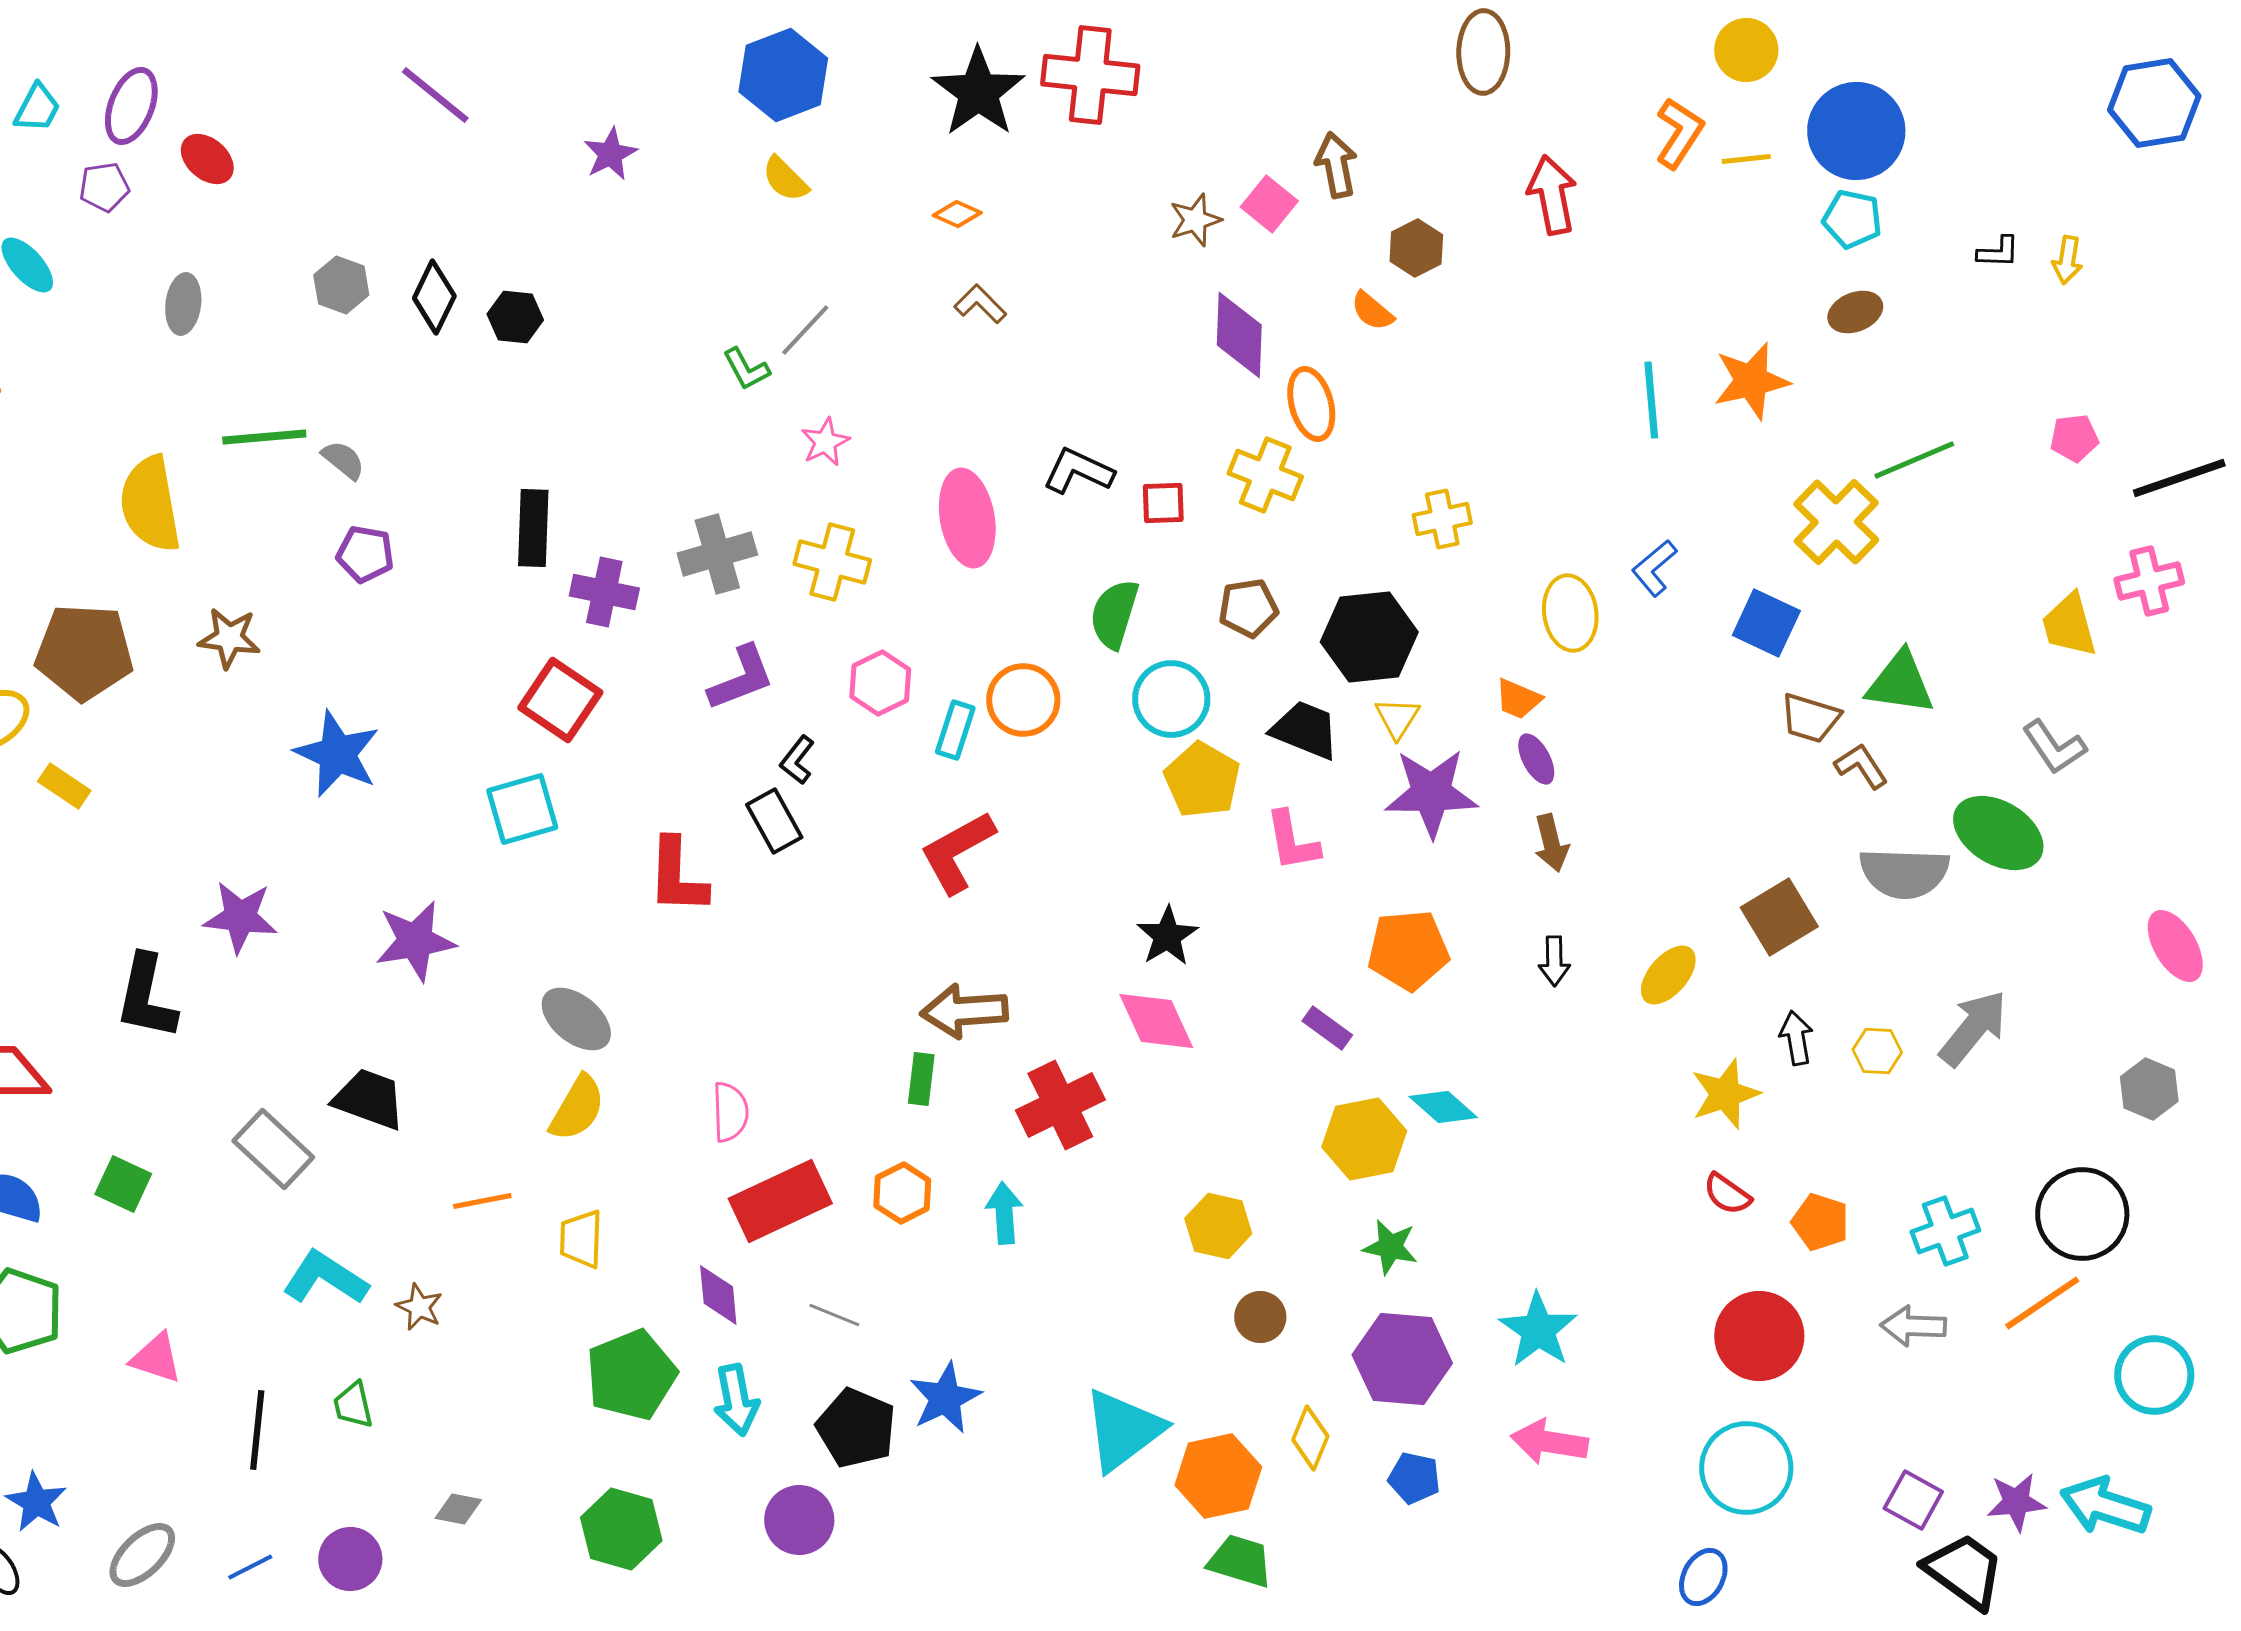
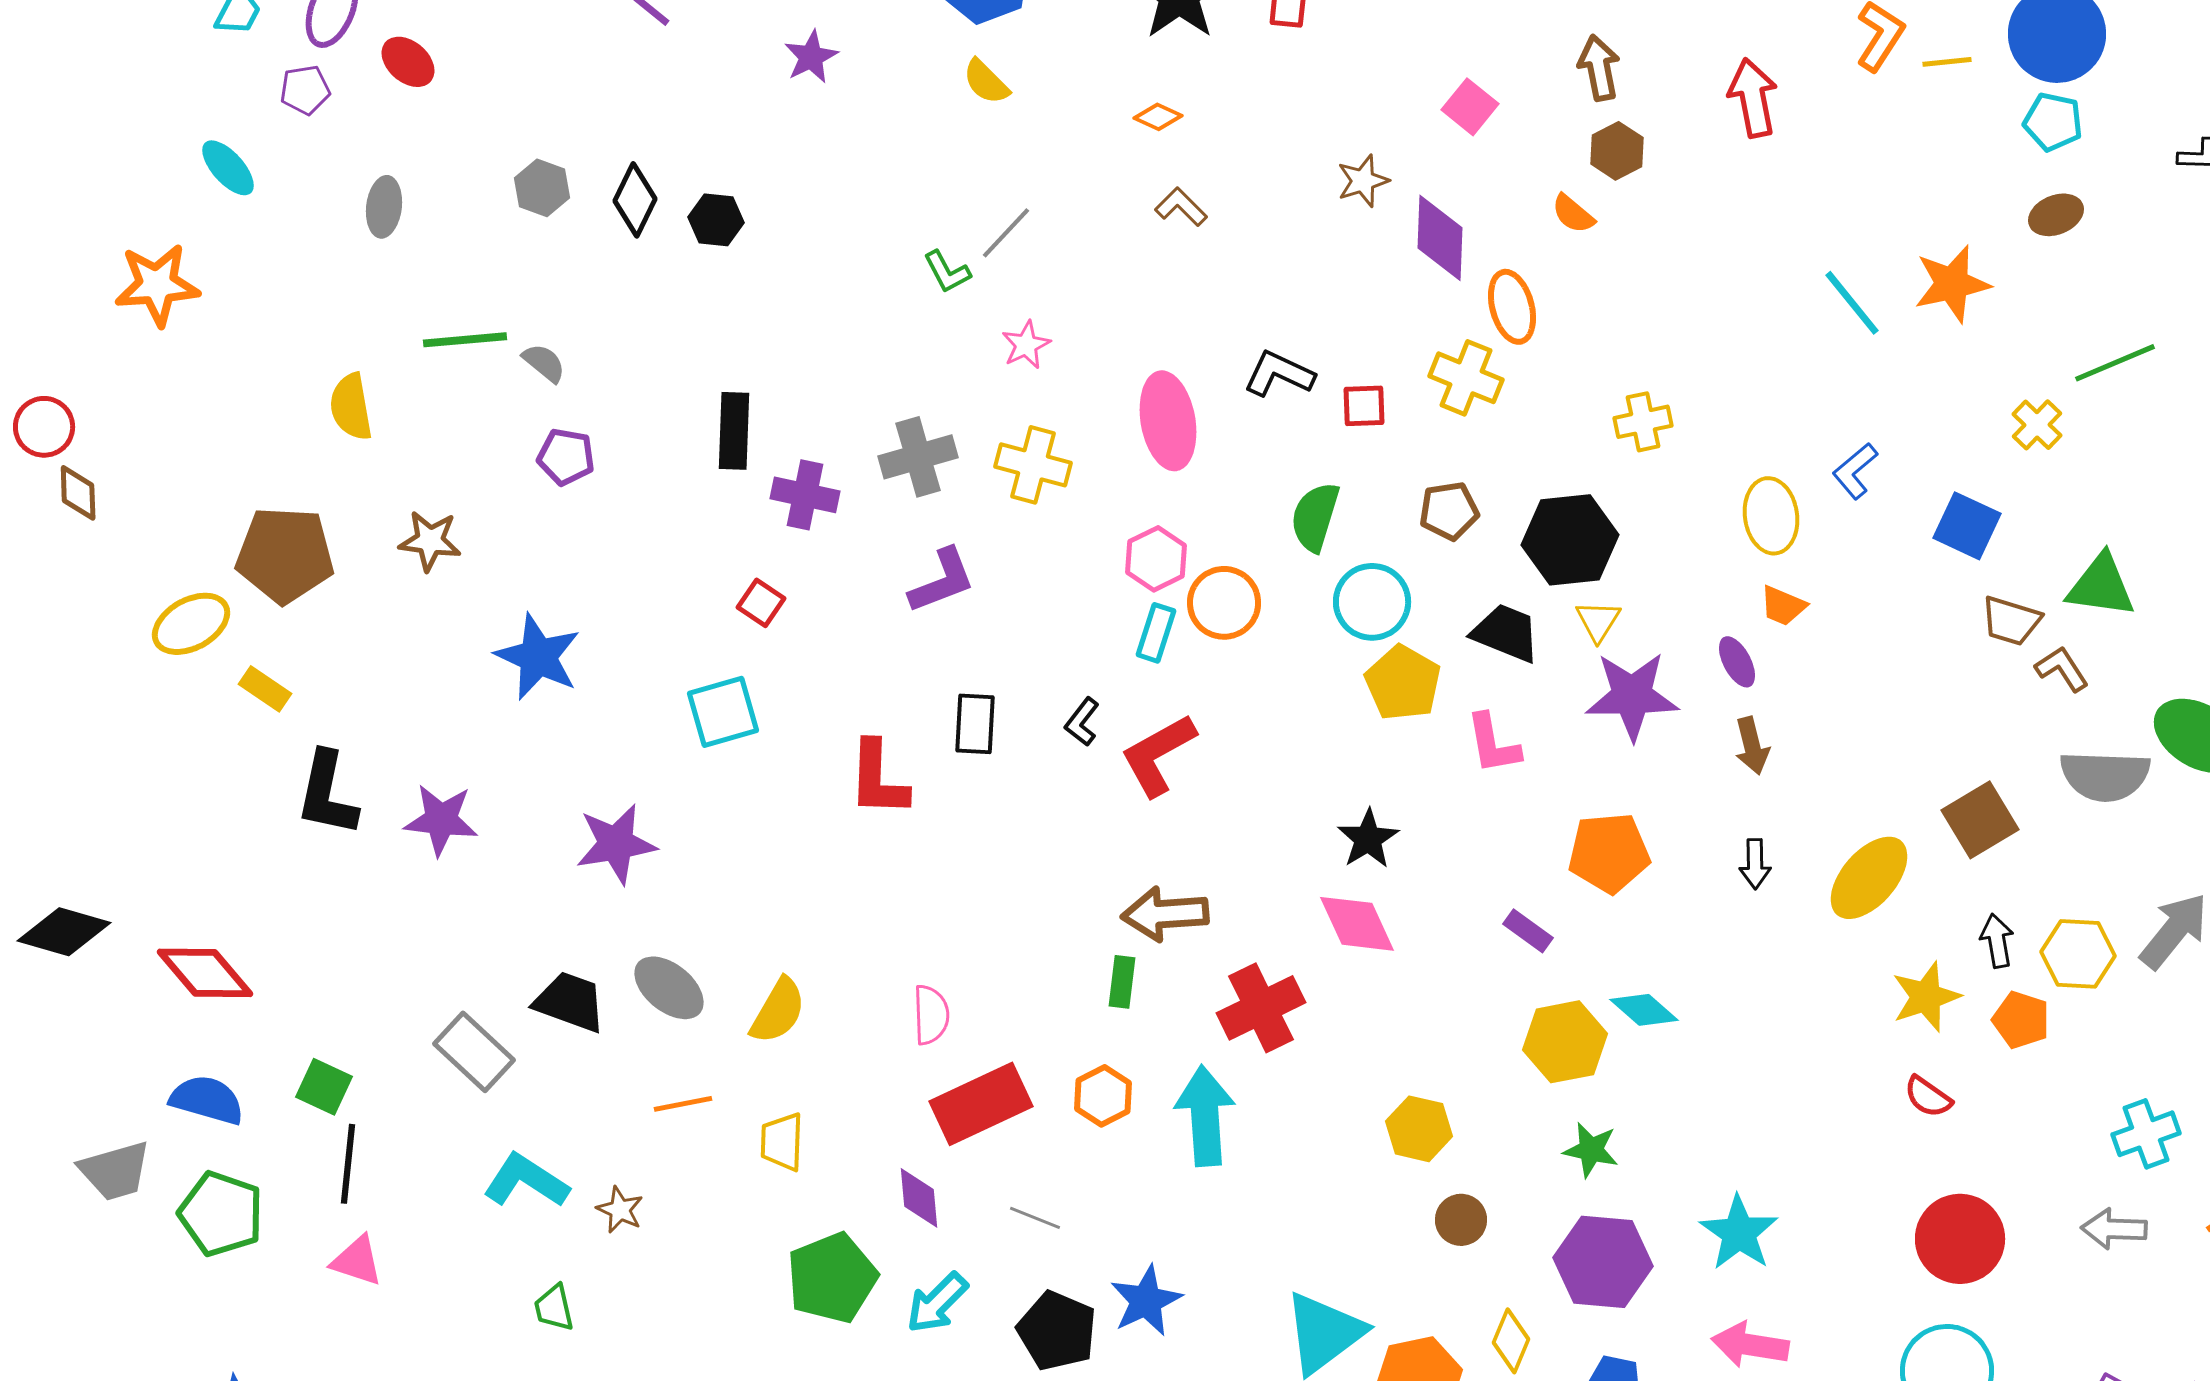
brown arrow: (1336, 165) -> (1599, 68), moved
brown star: (1195, 220) -> (1363, 181), moved
cyan line: (1651, 400) -> (1852, 303), turned -34
yellow semicircle: (150, 504) -> (351, 407), size x0.7
yellow cross: (1836, 522) -> (2037, 425), size x0.6
pink hexagon: (880, 683) -> (1156, 559), moved
orange trapezoid: (1518, 699) -> (1783, 606), moved
red square: (560, 700) -> (761, 603), size x0.6
black L-shape: (797, 760) -> (1082, 722), moved
black rectangle: (774, 821) -> (975, 724), turned 32
yellow ellipse: (1668, 975) -> (1869, 878), size x1.4
black L-shape: (146, 997) -> (327, 794), moved
gray ellipse: (576, 1019) -> (669, 988), moved
yellow hexagon: (1877, 1051) -> (2078, 954), size x1.5
cyan arrow: (1004, 1213) -> (1205, 1116), size x1.6
orange pentagon: (1820, 1222) -> (2021, 1020), moved
cyan arrow: (736, 1400) -> (937, 1303), turned 56
black line: (257, 1430) -> (348, 1164), moved

